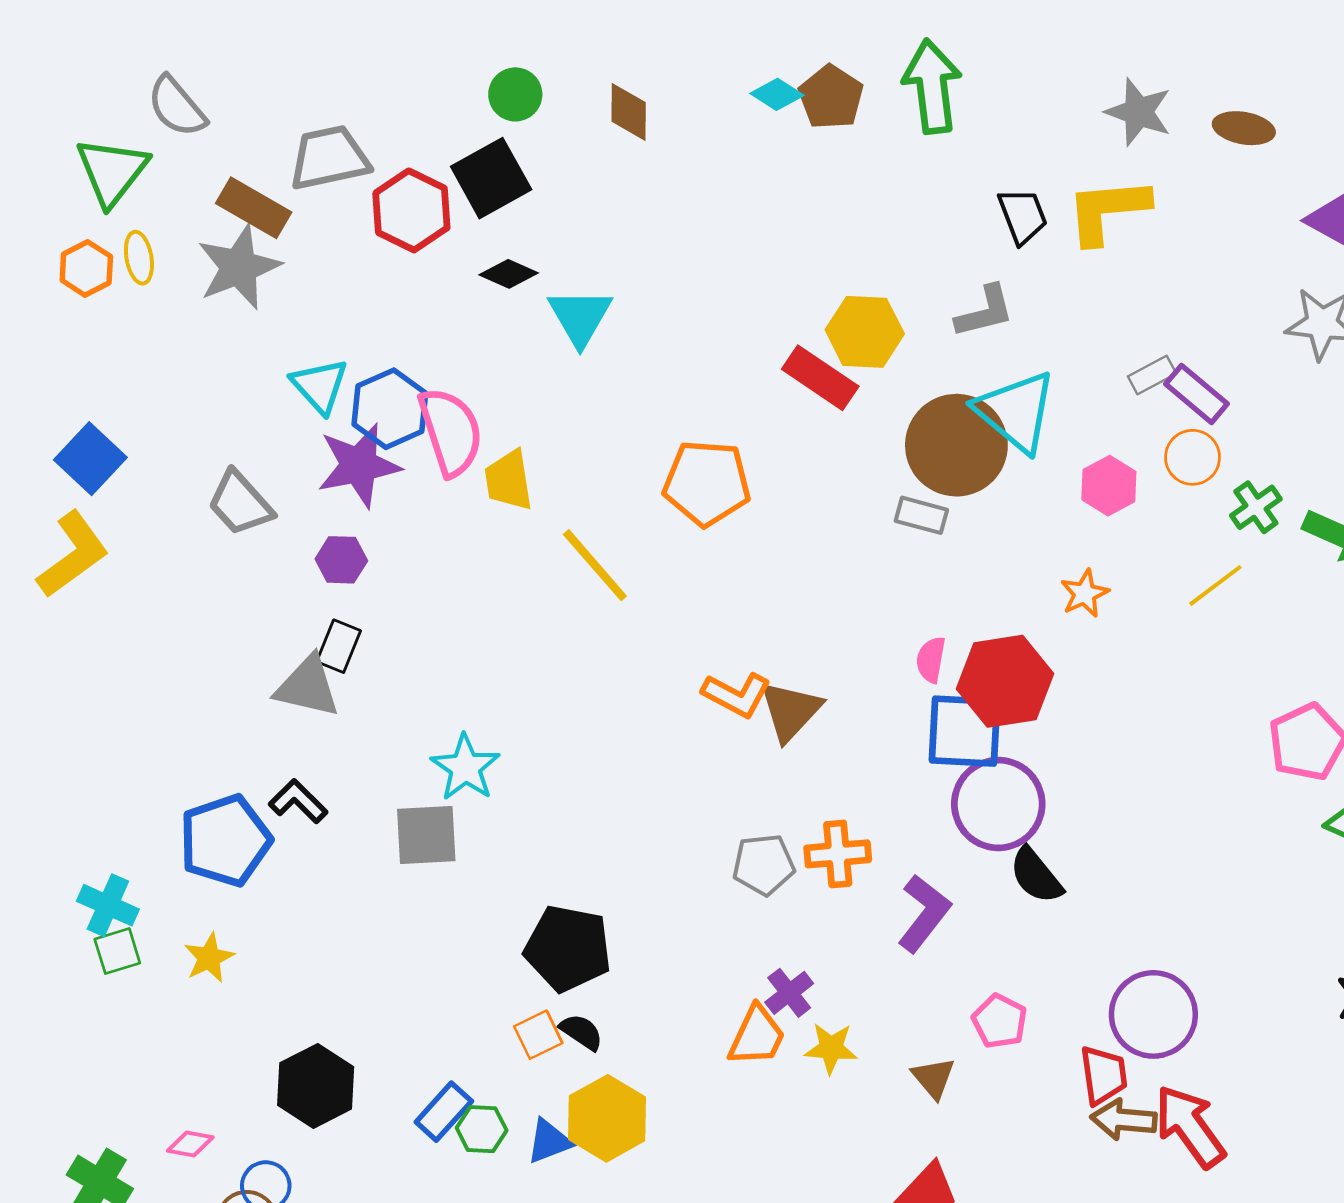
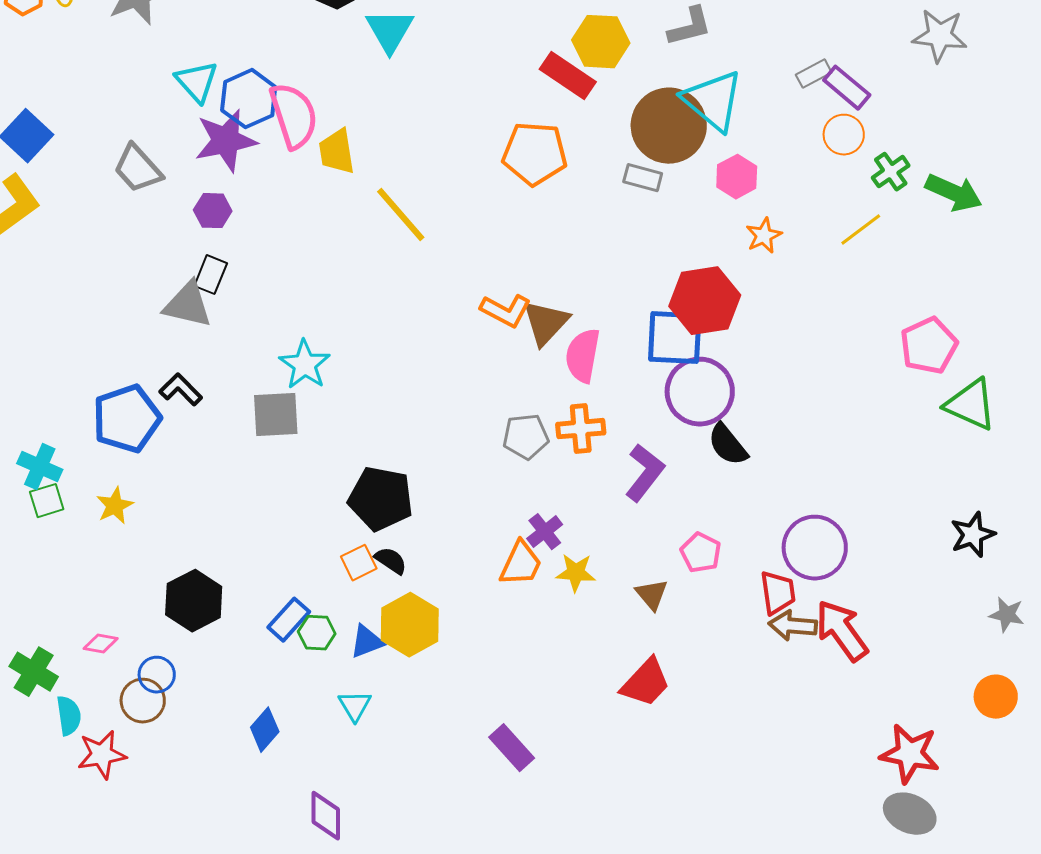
orange pentagon: (707, 483) -> (535, 154), moved
pink hexagon: (1109, 486) -> (737, 177), moved
pink semicircle: (931, 660) -> (583, 356), moved, size x1.6

